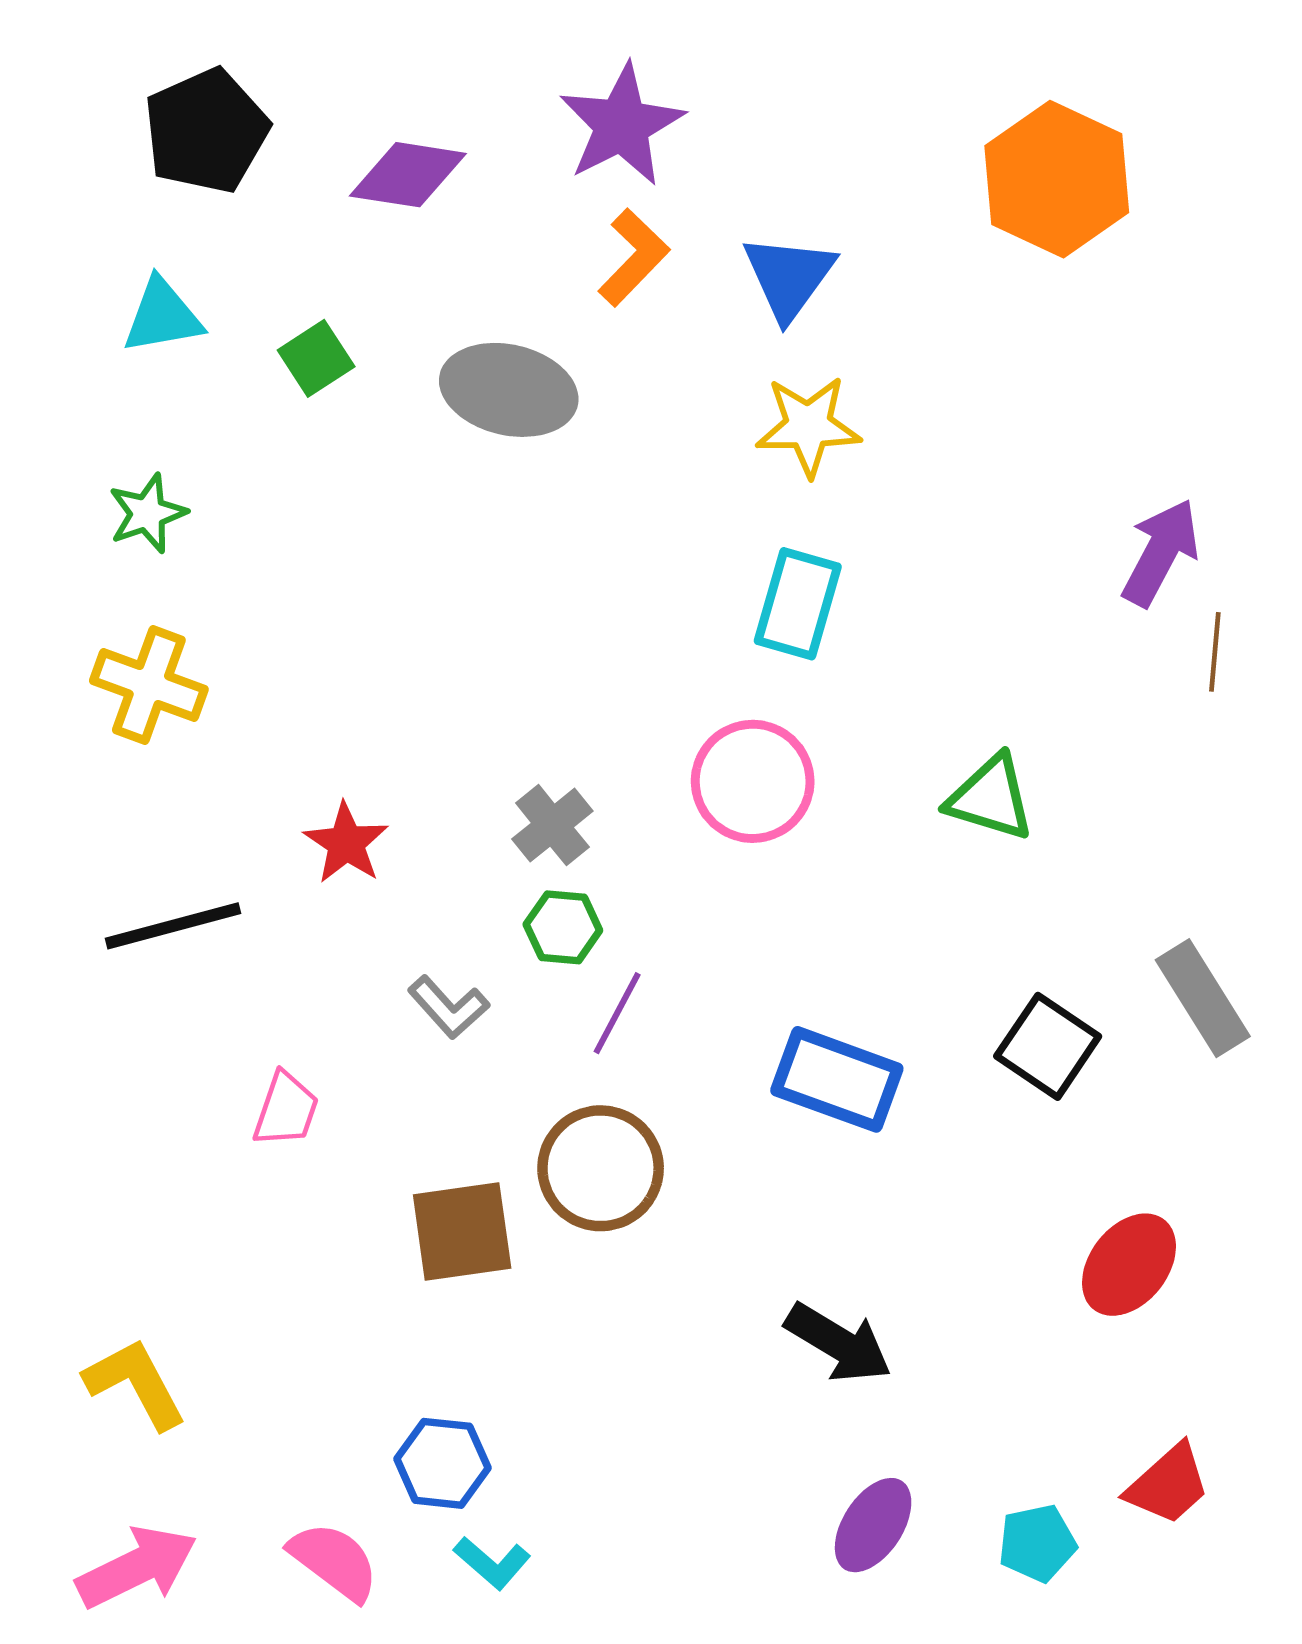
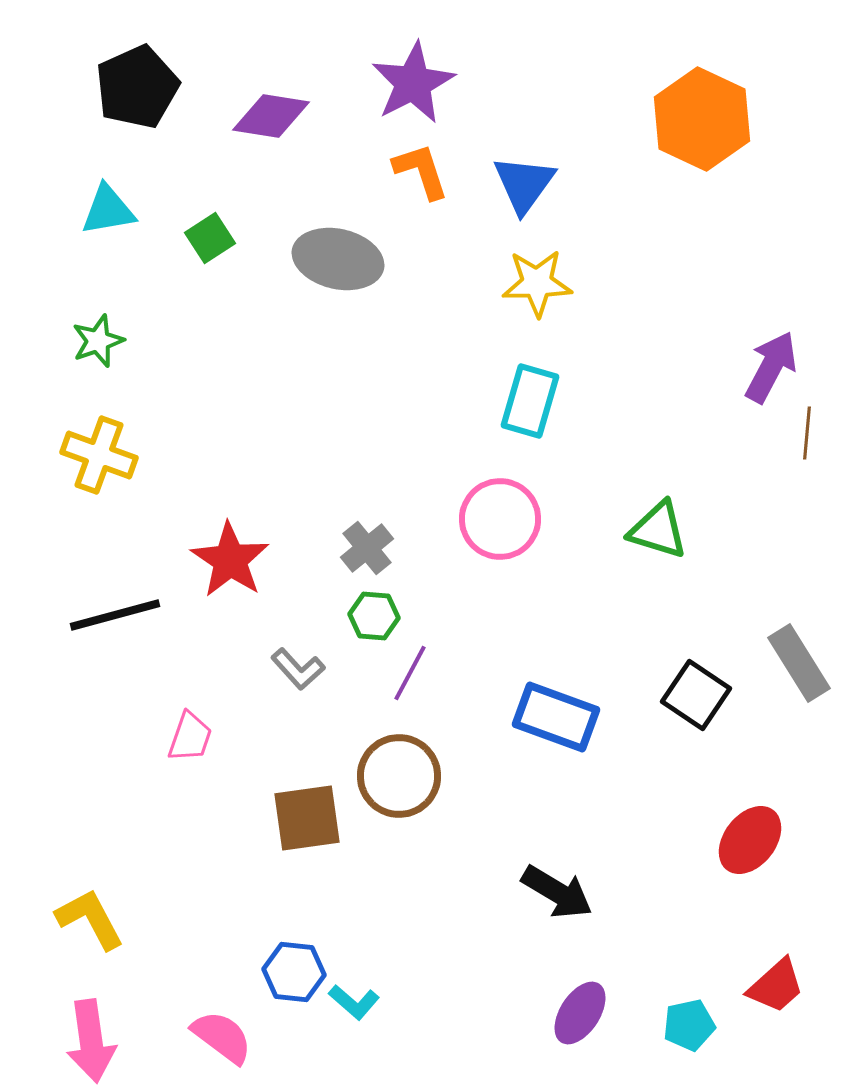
orange L-shape: (634, 257) -> (421, 171), turned -62
red star: (346, 843) -> (230, 560), size x1.4
cyan L-shape: (492, 1563) -> (354, 1002), moved
pink arrow: (137, 1567) -> (91, 1041), turned 108

